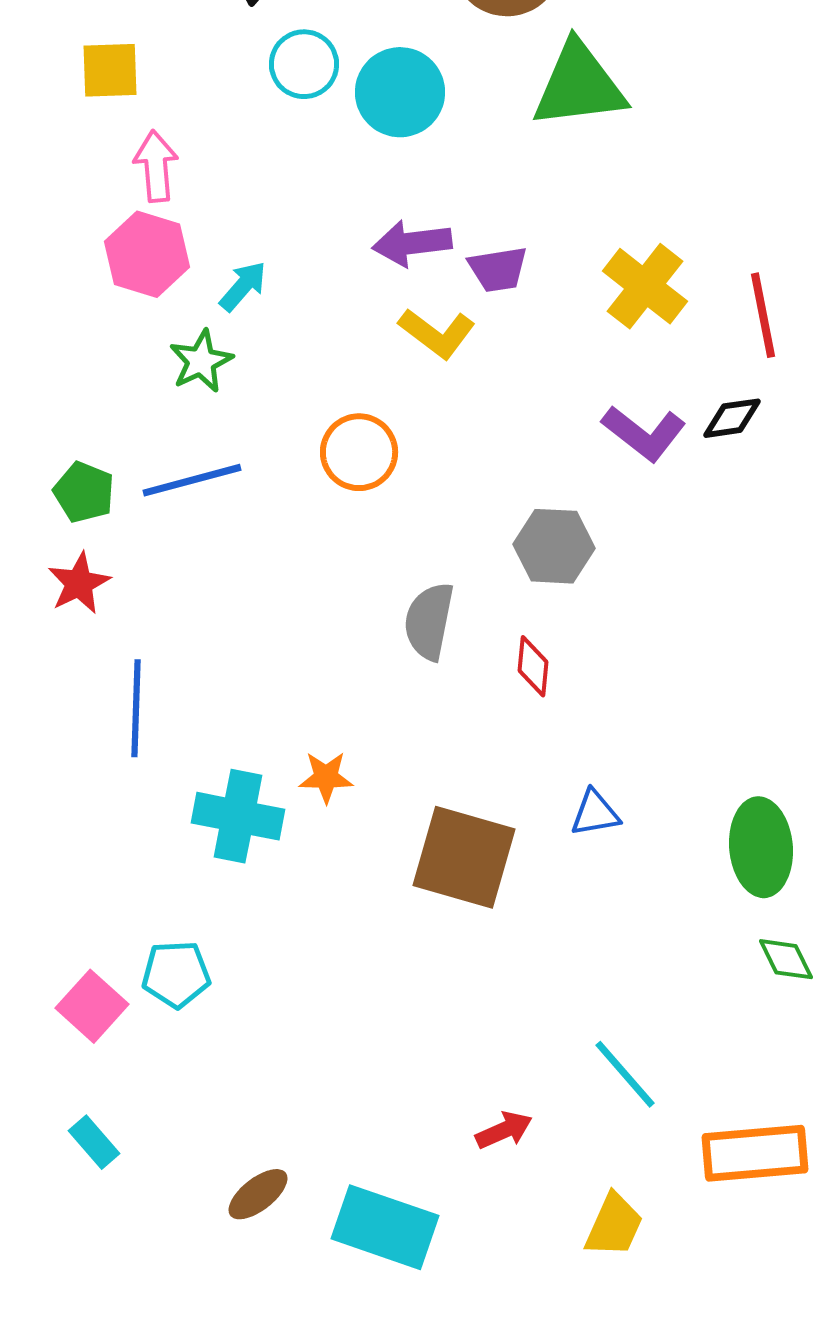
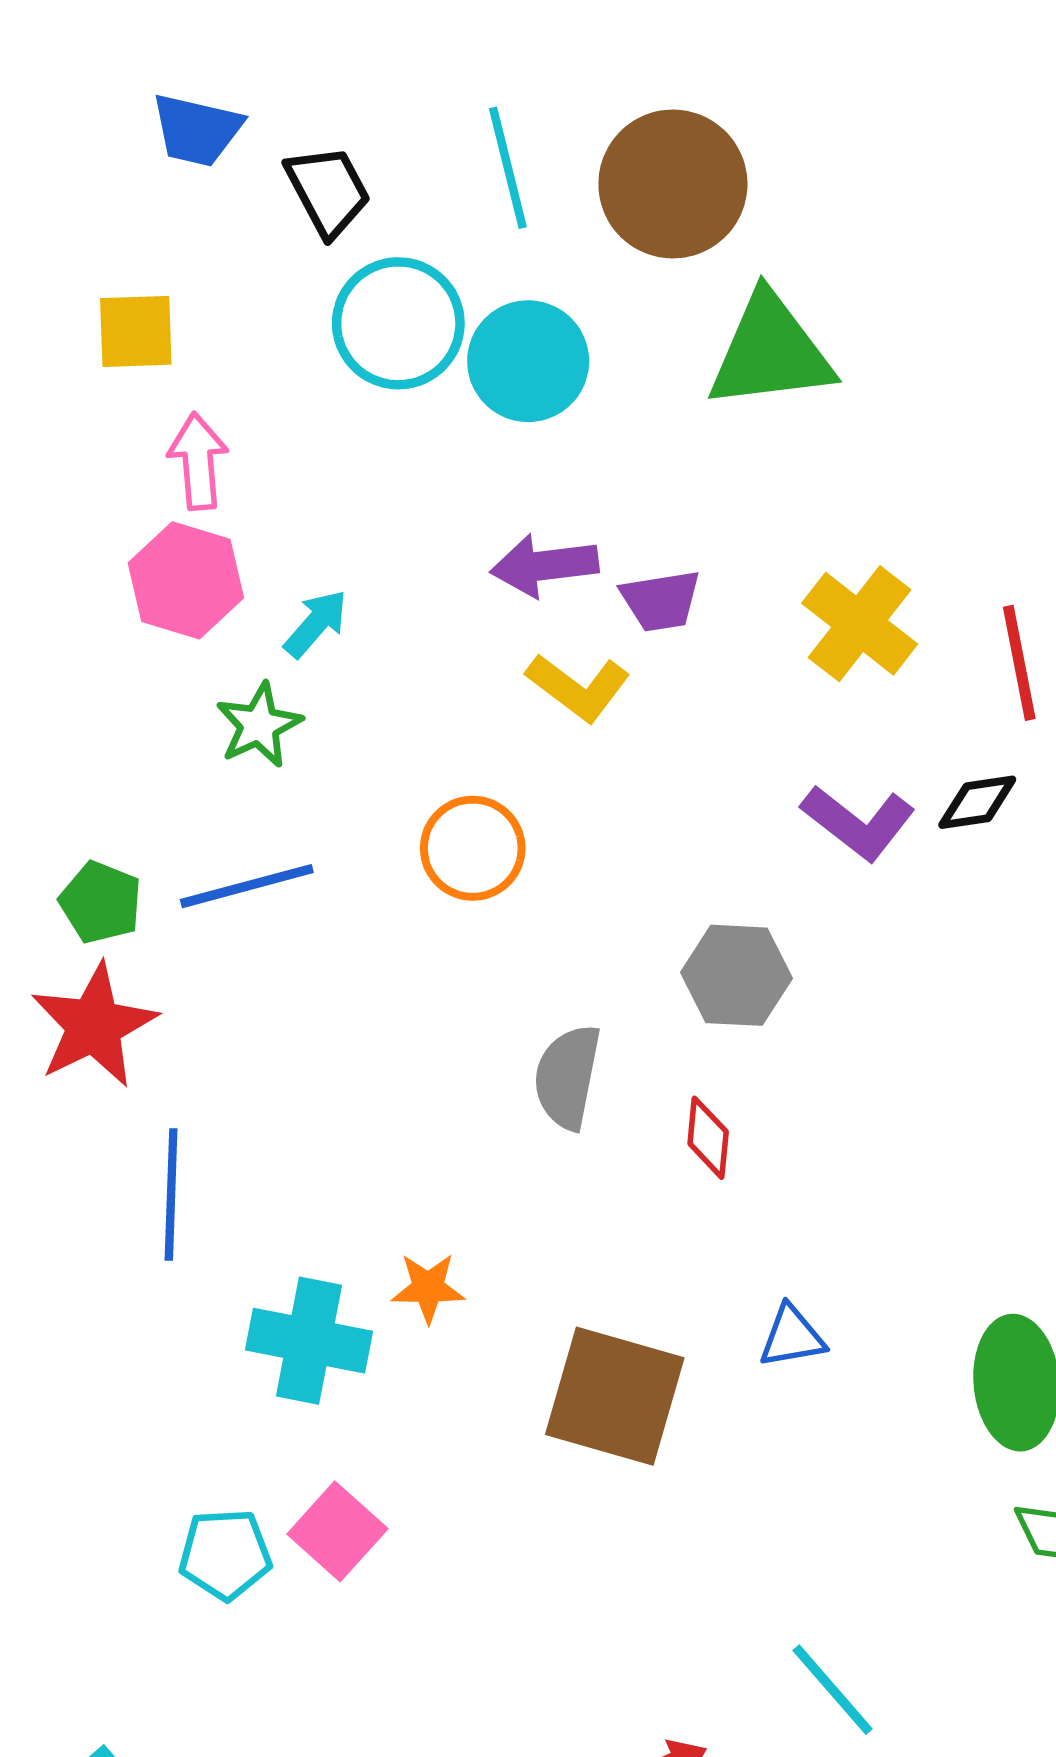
cyan circle: (304, 64) -> (398, 323), size x1.4
red star: (79, 583) -> (94, 1025), size x1.5
pink square: (92, 1006) -> (337, 1531), moved

